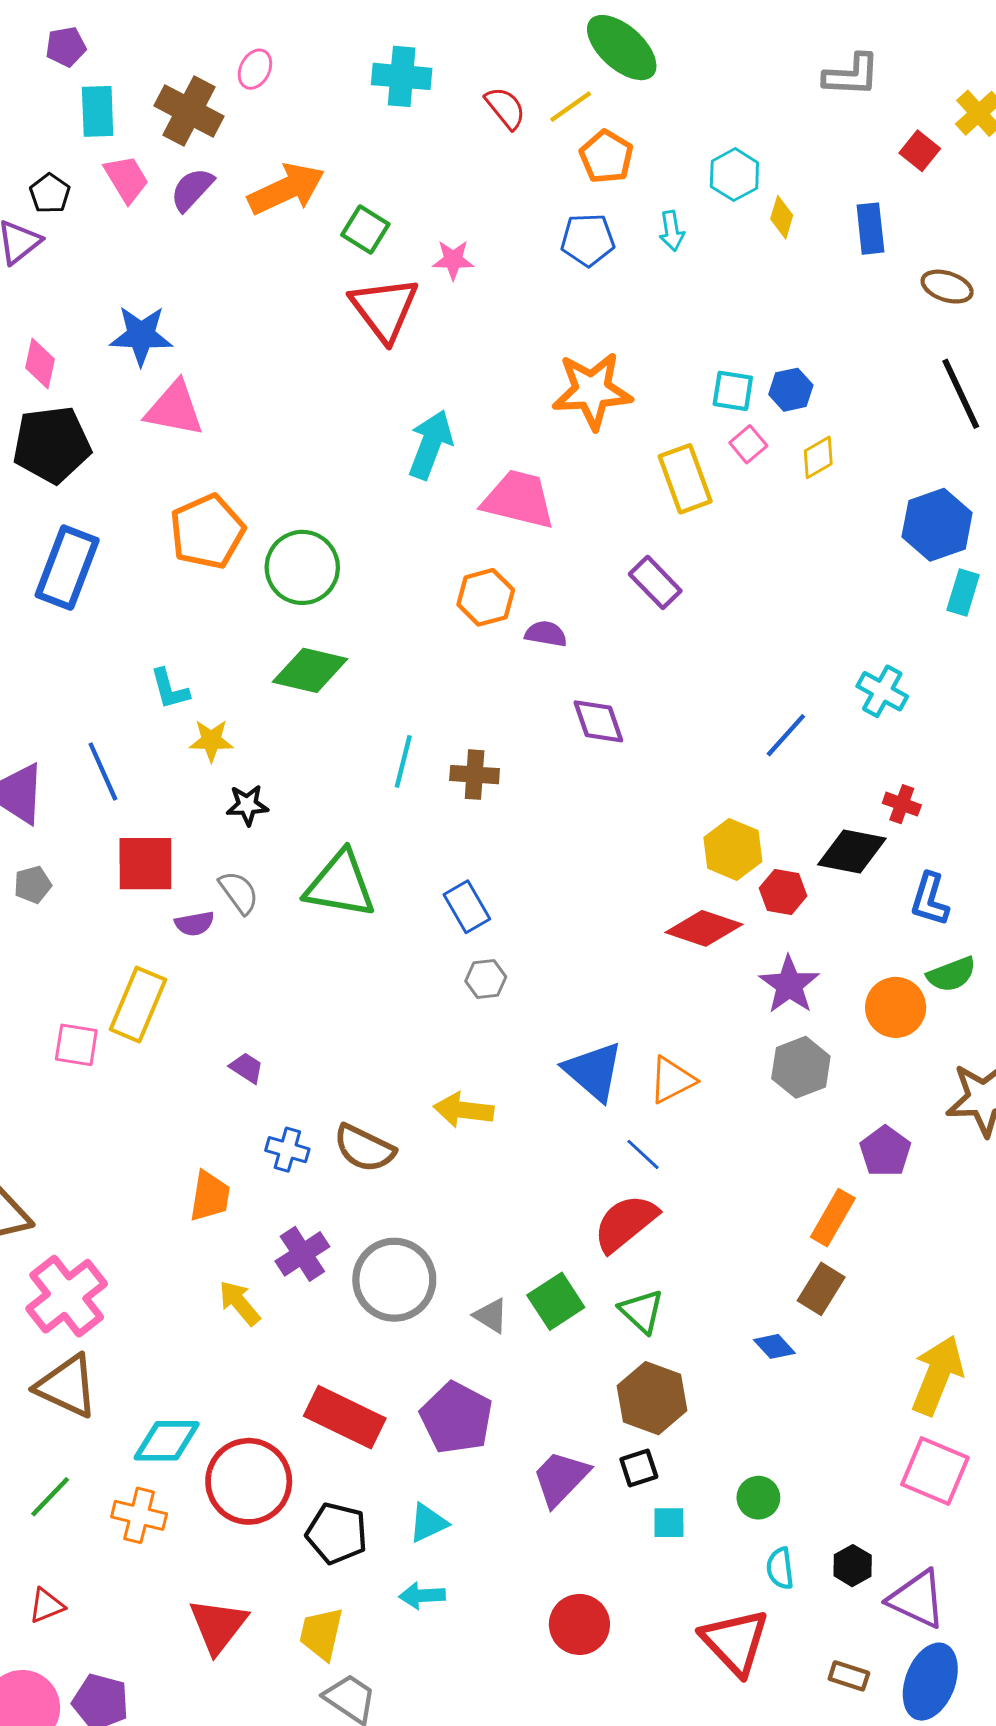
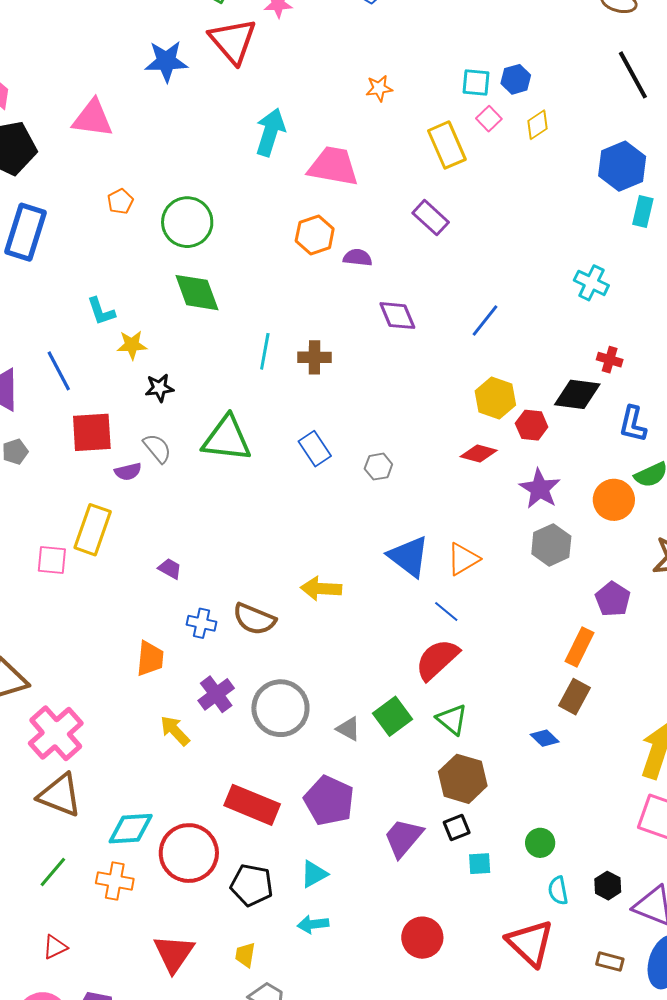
blue star: (141, 335) -> (166, 61), moved
orange star: (592, 391) -> (379, 88), size x0.5
orange pentagon: (207, 532) -> (120, 201), size x0.5
green diamond: (310, 670) -> (197, 293), turned 60
blue line: (786, 735) -> (485, 321), moved
red diamond: (704, 928) -> (479, 453), size x0.7
gray hexagon: (486, 979) -> (378, 467), moved
yellow trapezoid: (321, 1634) -> (245, 955), size x0.7

